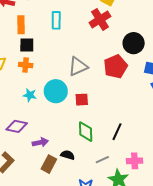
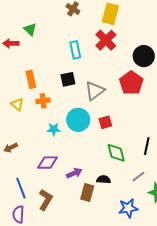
cyan rectangle: (56, 20) -> (75, 50), moved
orange rectangle: (21, 25) -> (31, 79), moved
black square: (27, 45) -> (68, 79), moved

